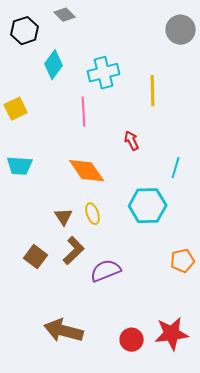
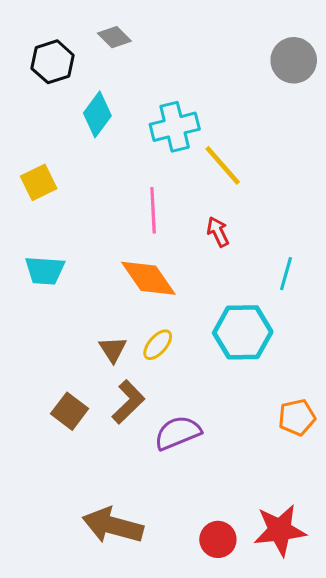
yellow line: (153, 91) -> (223, 165), moved, turned -40
pink line: (84, 112) -> (153, 210), moved
yellow ellipse: (93, 214) -> (158, 345), turned 60

